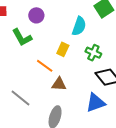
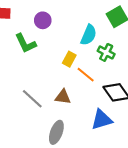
green cross: (93, 53) -> (106, 52), moved
orange line: (45, 66) -> (86, 75), moved
gray line: (20, 98) -> (32, 99), moved

